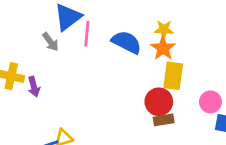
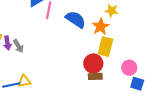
yellow star: (164, 30) -> (112, 11), moved
gray arrow: (50, 42) -> (18, 46), moved

